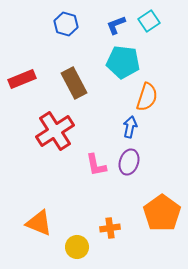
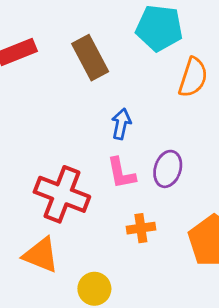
blue arrow: (130, 127) -> (121, 124), moved
red cross: (55, 131) -> (62, 194), moved, turned -36
orange cross: (110, 228) -> (141, 228), moved

